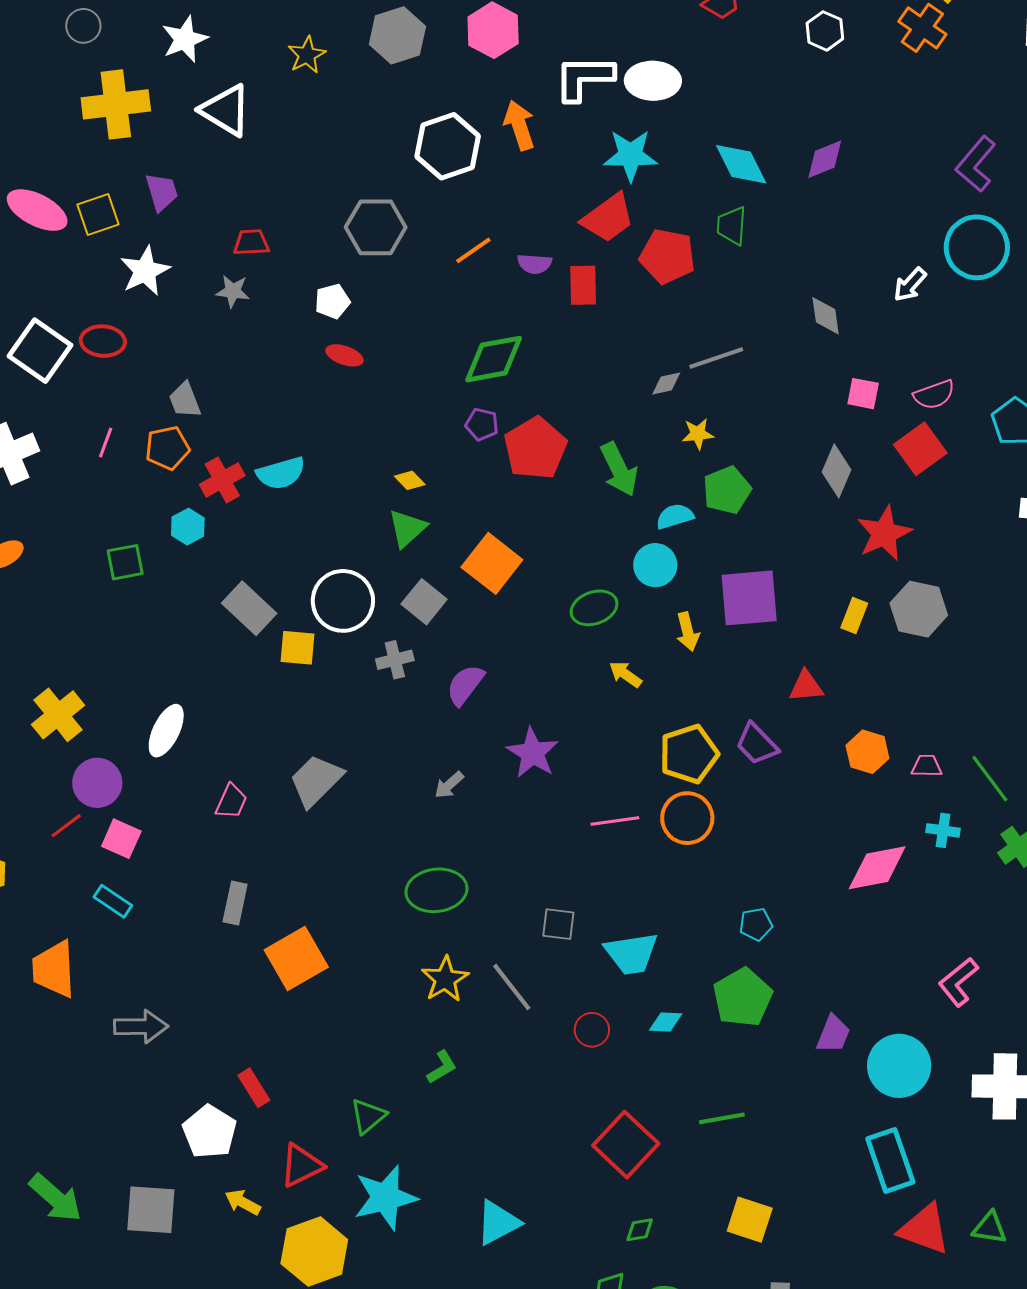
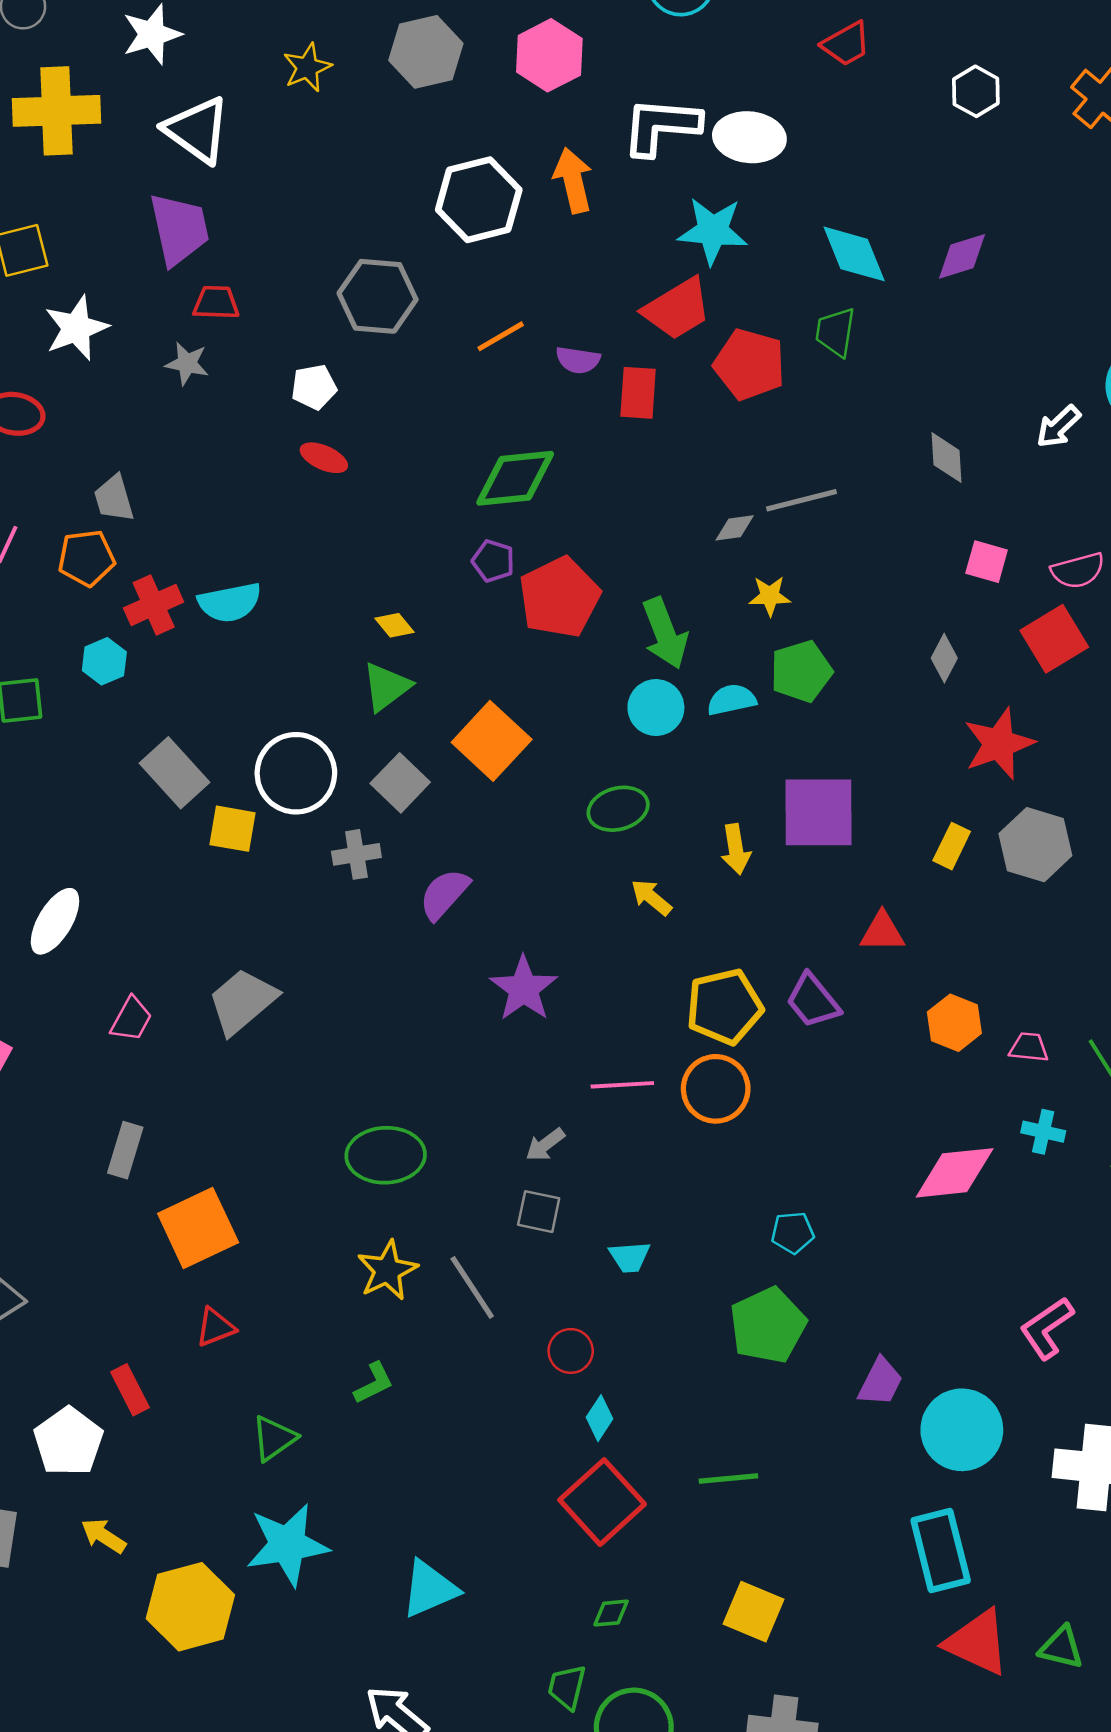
purple trapezoid: (162, 192) -> (179, 229), moved, size x1.5
gray diamond: (836, 471) -> (944, 658), size x0.7
cyan circle: (655, 565) -> (656, 708), moved
gray arrow: (449, 785) -> (545, 1145), moved
cyan trapezoid: (631, 953) -> (630, 1257), size x0.6
cyan diamond: (666, 1022) -> (599, 1418), moved, turned -64
red triangle: (301, 1165) -> (215, 1327), moved, size x0.7

